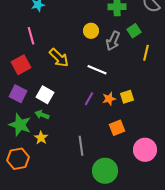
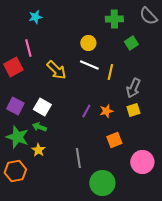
gray arrow: (113, 41) -> (133, 88), moved
yellow line: (146, 53) -> (110, 72), moved
red square: (21, 65) -> (13, 67), moved
white line: (97, 70) -> (89, 65), moved
yellow square: (127, 97) -> (133, 110), moved

